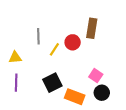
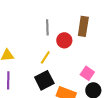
gray line: (38, 36) -> (47, 27), moved
yellow line: (54, 49) -> (45, 57), moved

